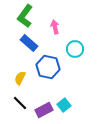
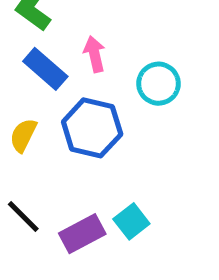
pink arrow: (55, 27) -> (95, 54), moved
yellow semicircle: (20, 78) -> (23, 135), moved

